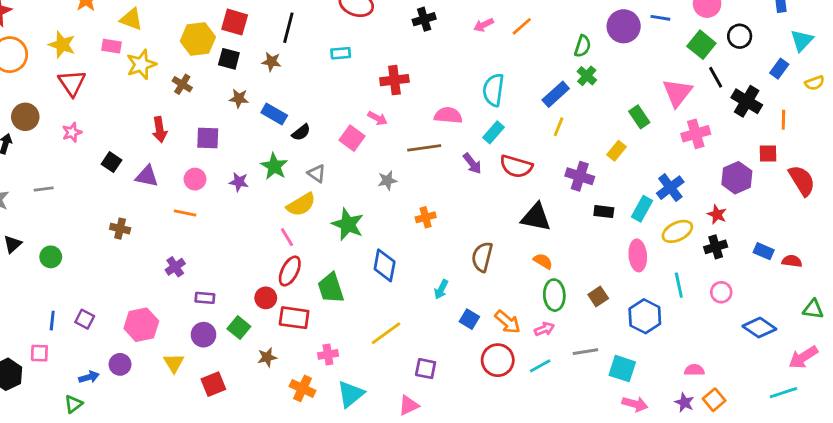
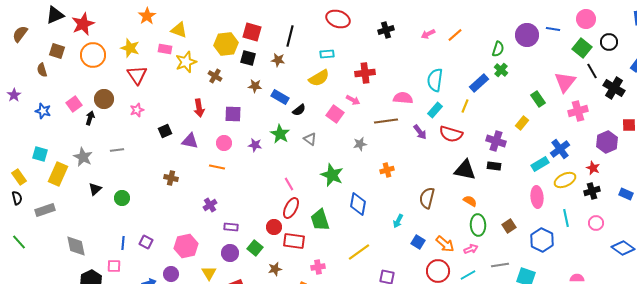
yellow line: (559, 127) -> (465, 106), moved
black square: (112, 162) -> (165, 131), turned 32
yellow semicircle: (301, 205) -> (319, 78), moved
cyan rectangle: (642, 209) -> (540, 164), turned 30
black rectangle: (604, 212) -> (494, 166), moved

